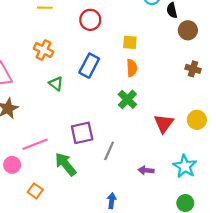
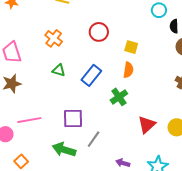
red circle: (90, 20) -> (99, 32), moved
blue rectangle: (89, 66) -> (91, 75), moved
green triangle: (56, 84) -> (59, 70), turned -32
green arrow: (65, 164) -> (64, 150), moved, turned -45

